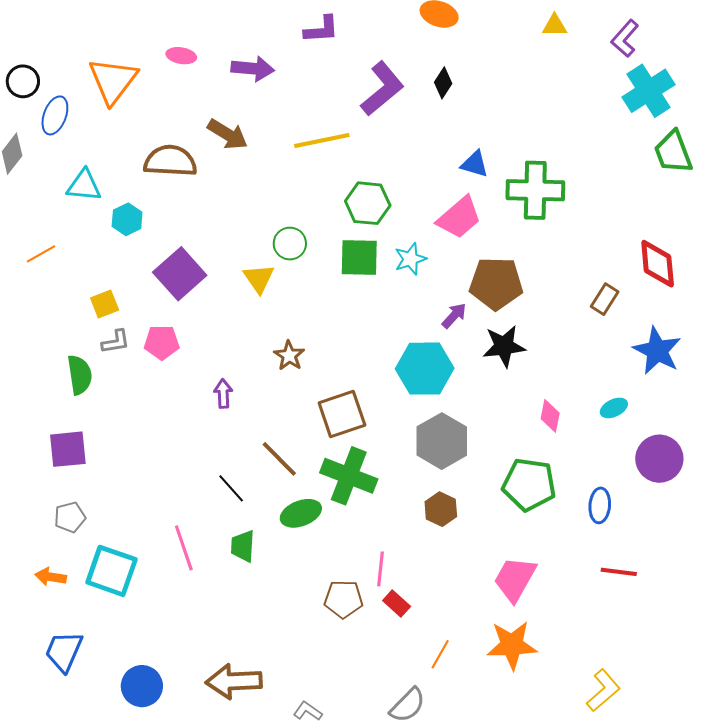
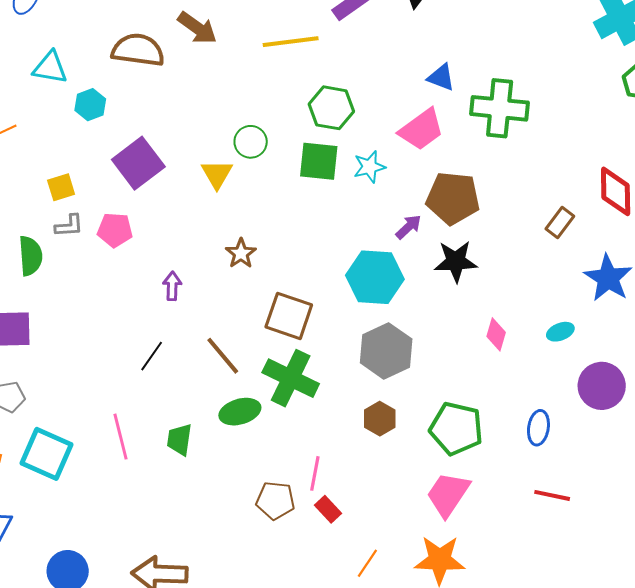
brown square: (342, 414) -> (289, 316), turned 33
green pentagon: (529, 485) -> (456, 429), moved
black line: (231, 488) -> (152, 356), moved, turned 72

